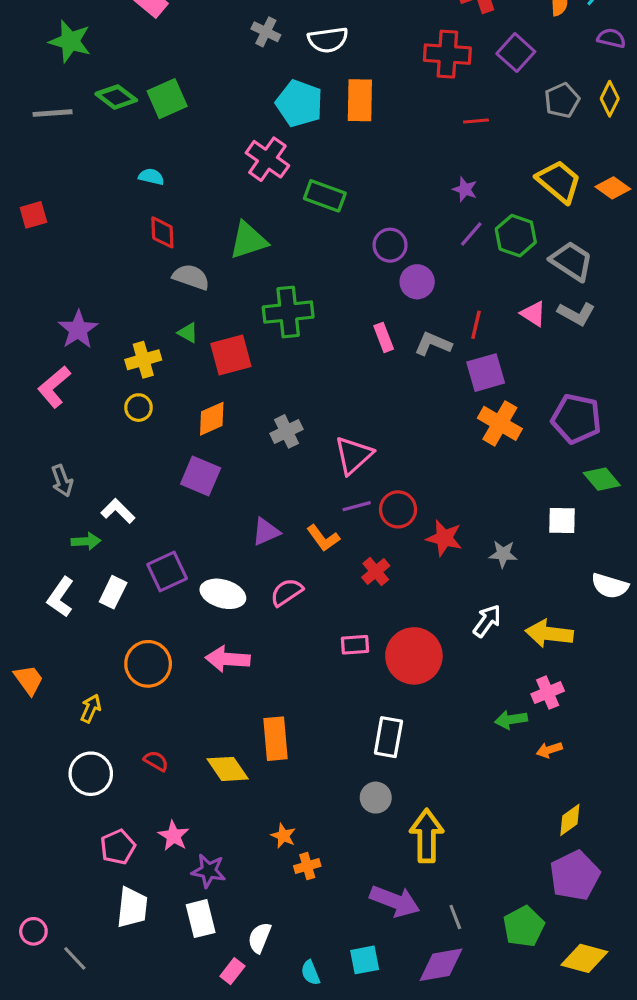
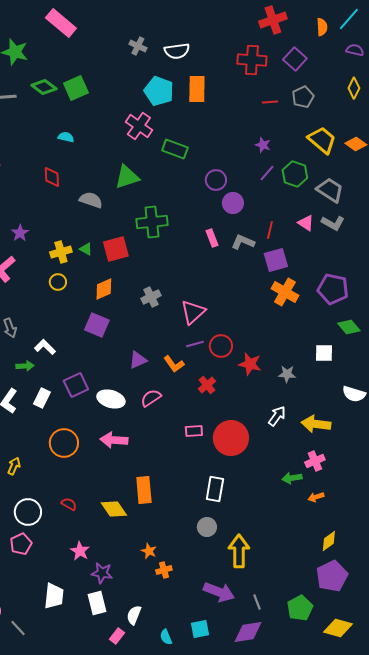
gray pentagon: (562, 100) -> (303, 97), moved
red diamond: (162, 232) -> (52, 177), moved
purple star: (78, 330) -> (20, 233), size x0.7
green triangle: (188, 333) -> (86, 249), moved
yellow arrow: (91, 708) -> (14, 466), moved
pink pentagon: (118, 847) -> (21, 544), moved

